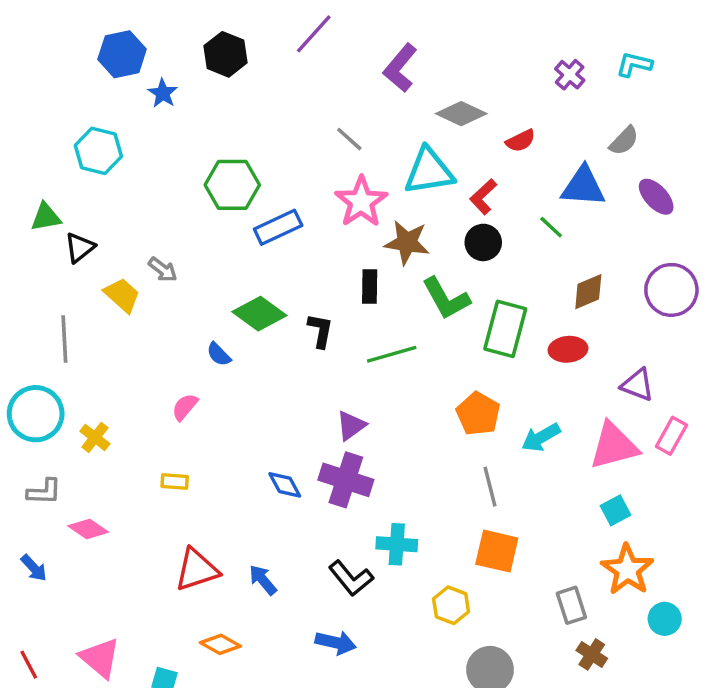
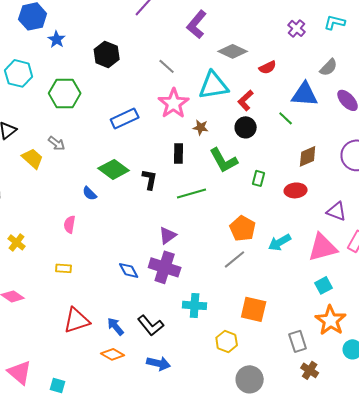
black hexagon: (226, 54) -> (107, 54), moved
green hexagon: (232, 185) -> (65, 93), moved
brown star: (407, 242) -> (201, 127), size x0.6
green rectangle: (505, 329) -> (259, 178), size x0.5
pink semicircle: (185, 407) -> (70, 224), turned -30
gray line: (490, 487) -> (235, 259), moved, turned 65
black L-shape: (351, 578) -> (151, 325), moved
orange diamond: (220, 644) -> (113, 354), moved

